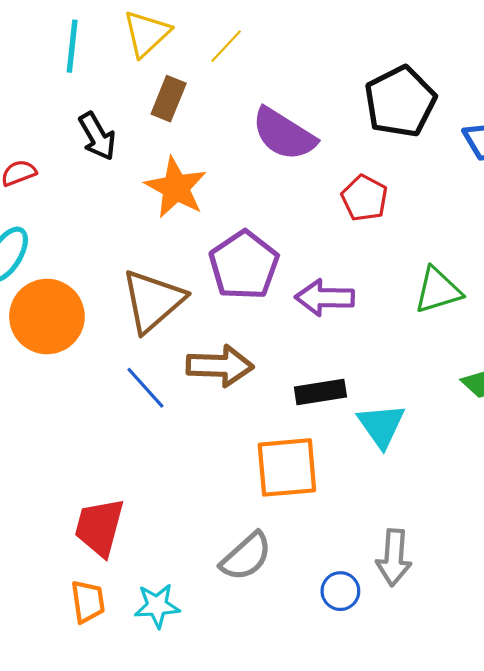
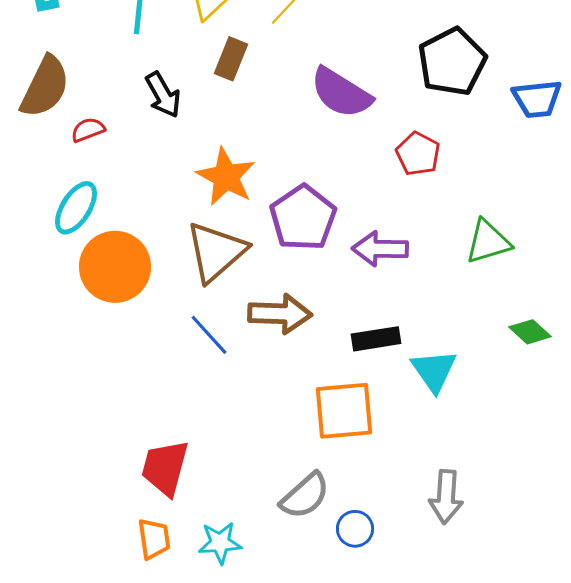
orange star: (176, 188) -> (226, 177), moved
blue circle: (340, 591) -> (355, 529), moved

